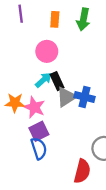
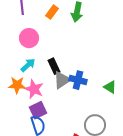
orange rectangle: (55, 19) -> (52, 12), turned 32
pink circle: (47, 51) -> (29, 38), moved
cyan arrow: (43, 80) -> (28, 65), moved

